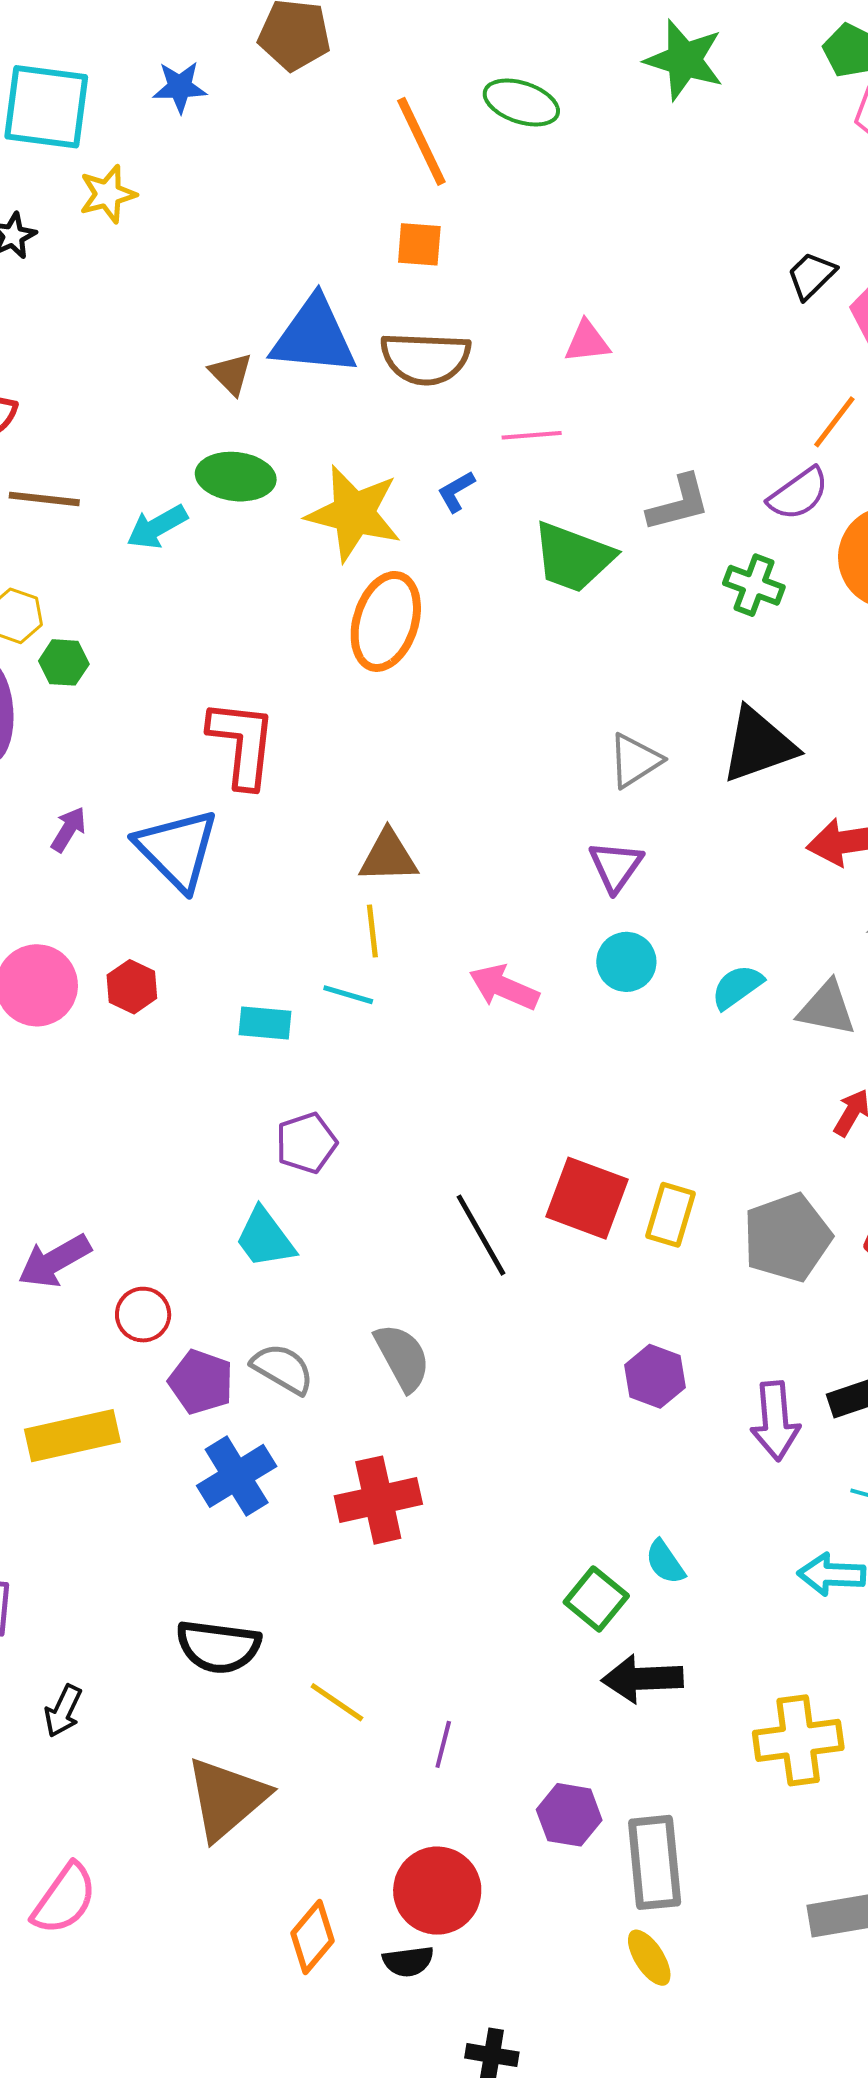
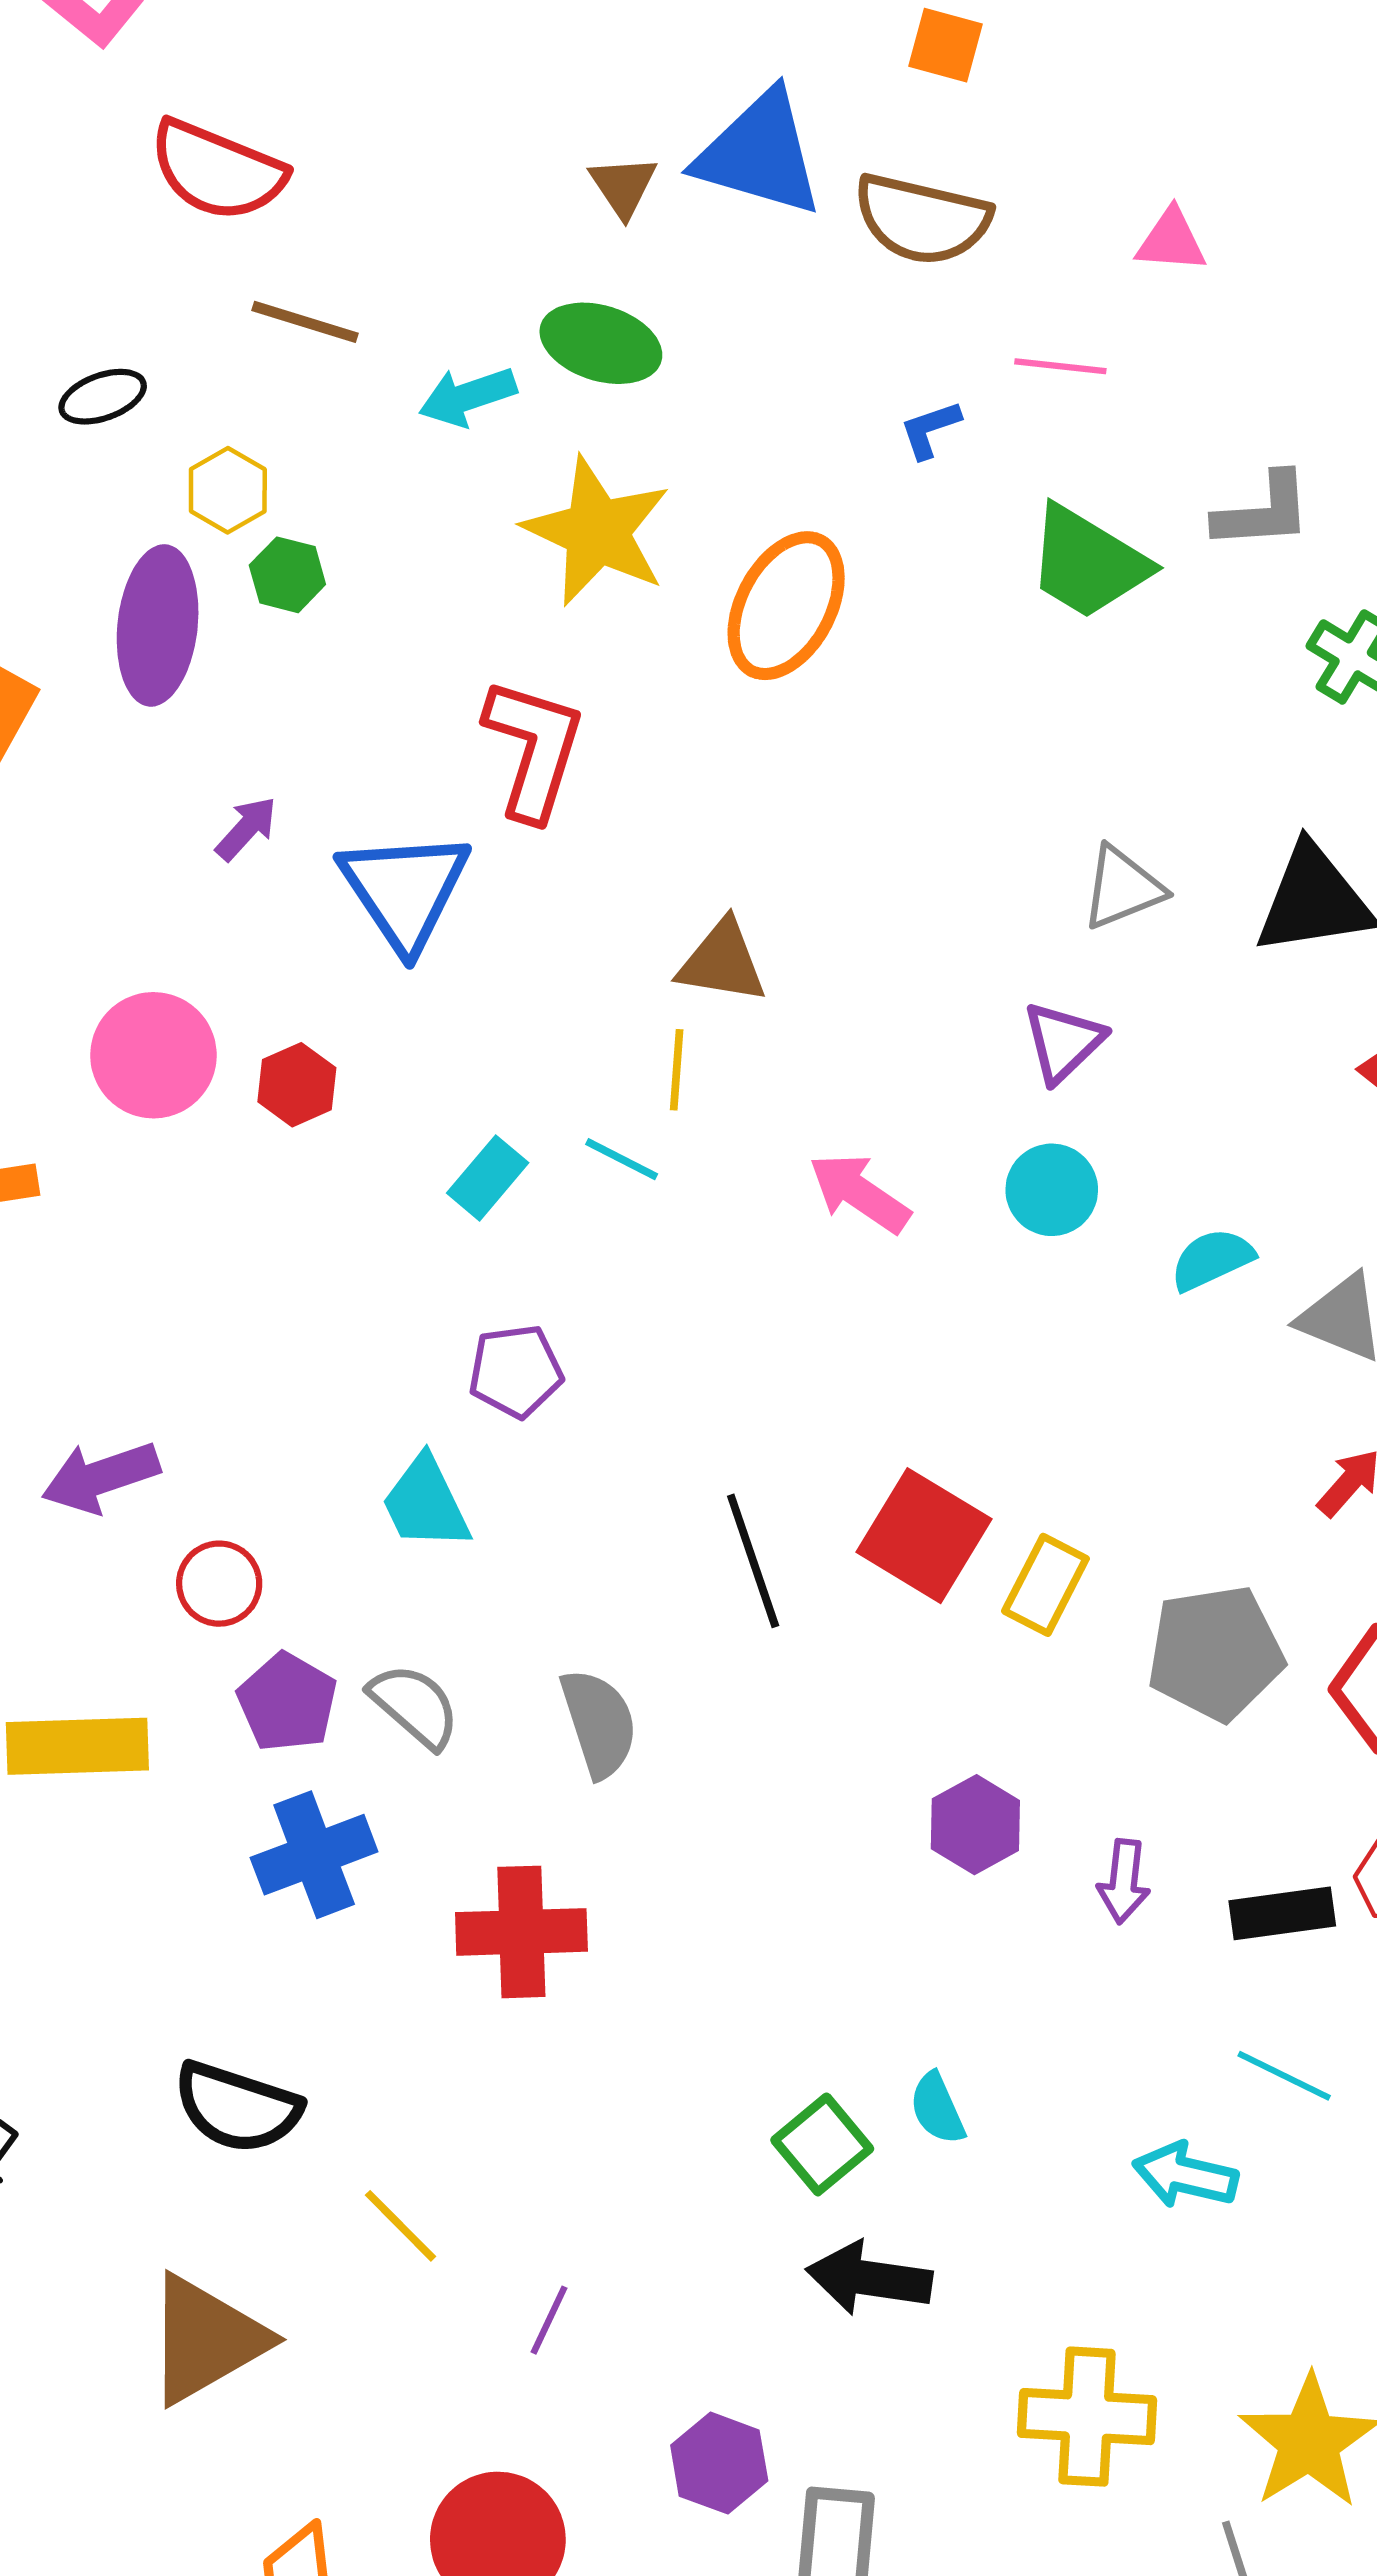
yellow star: (354, 513) -> (597, 531), moved
cyan rectangle: (265, 1023) -> (488, 1178), turned -66
purple arrow: (775, 1421) -> (1124, 1881), moved, size x0.7

